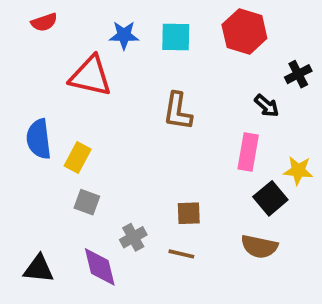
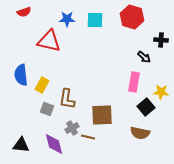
black cross: (298, 74) -> (161, 40), turned 32
brown L-shape: (178, 111) -> (67, 99), moved
brown square: (189, 213) -> (102, 115), size x1.6
brown line: (181, 254) -> (88, 137), moved

